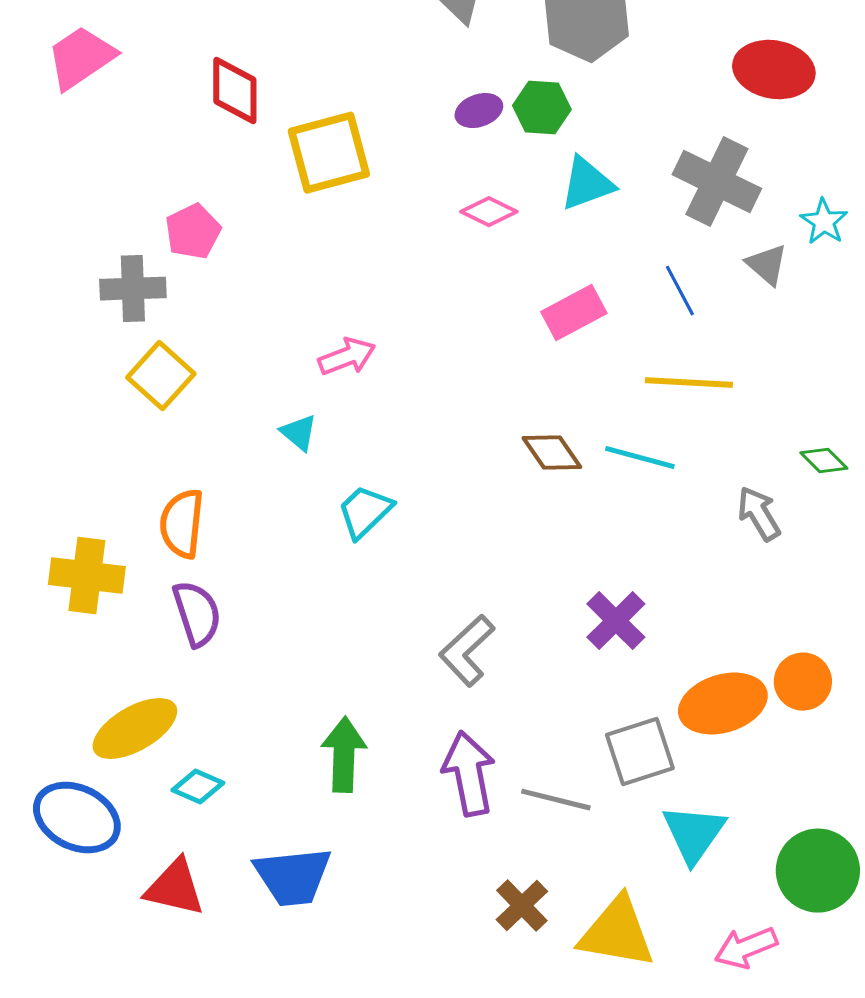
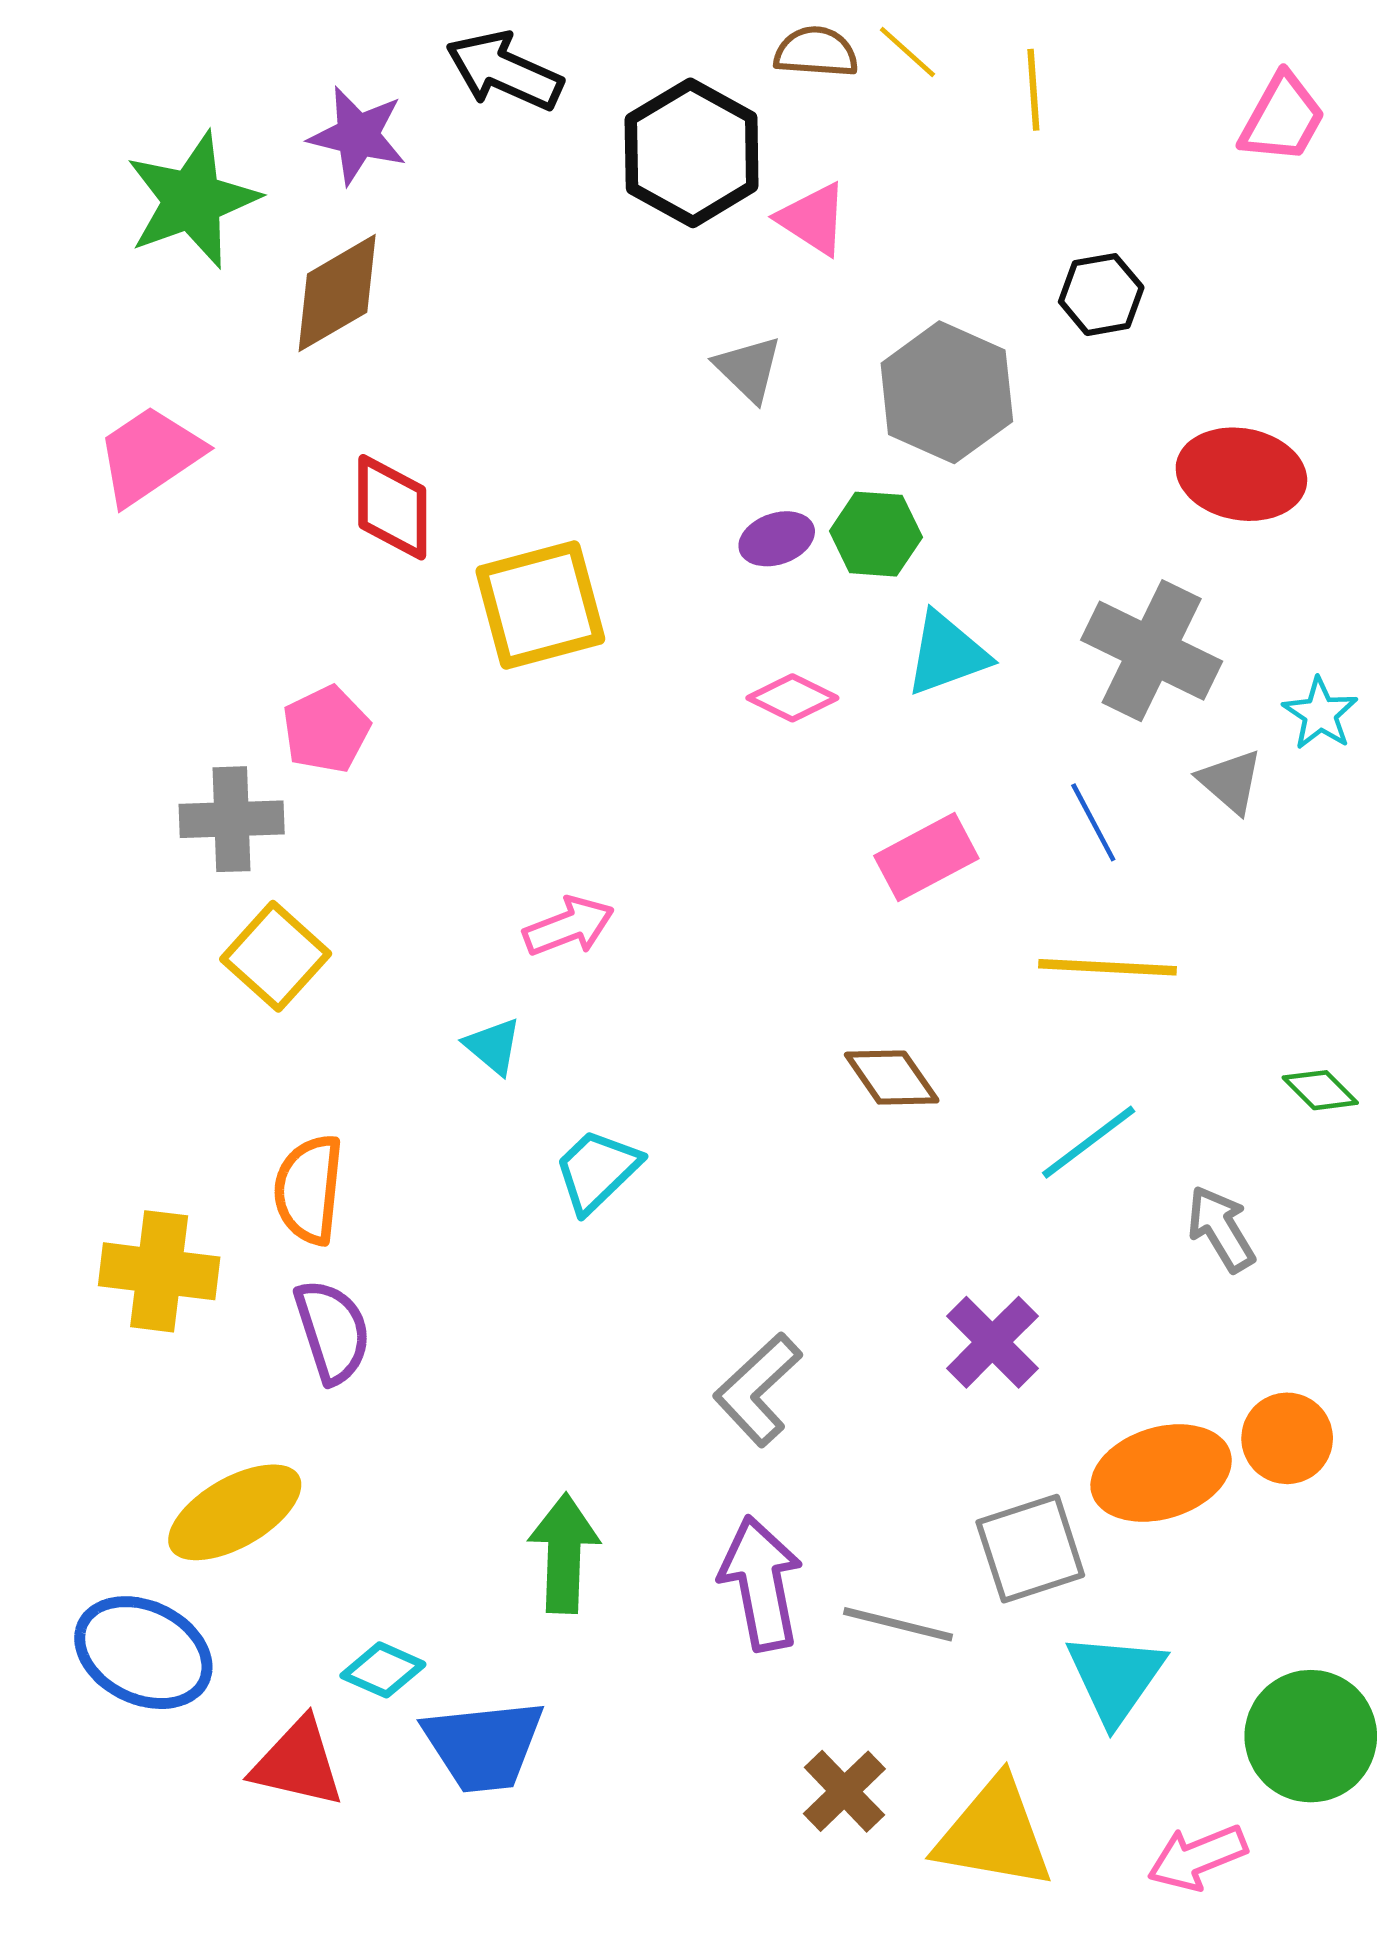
cyan line: (640, 458) -> (1089, 1142), moved, turned -52
gray arrow: (759, 514) -> (1221, 1229), moved
cyan diamond: (198, 787) -> (383, 1670), moved

